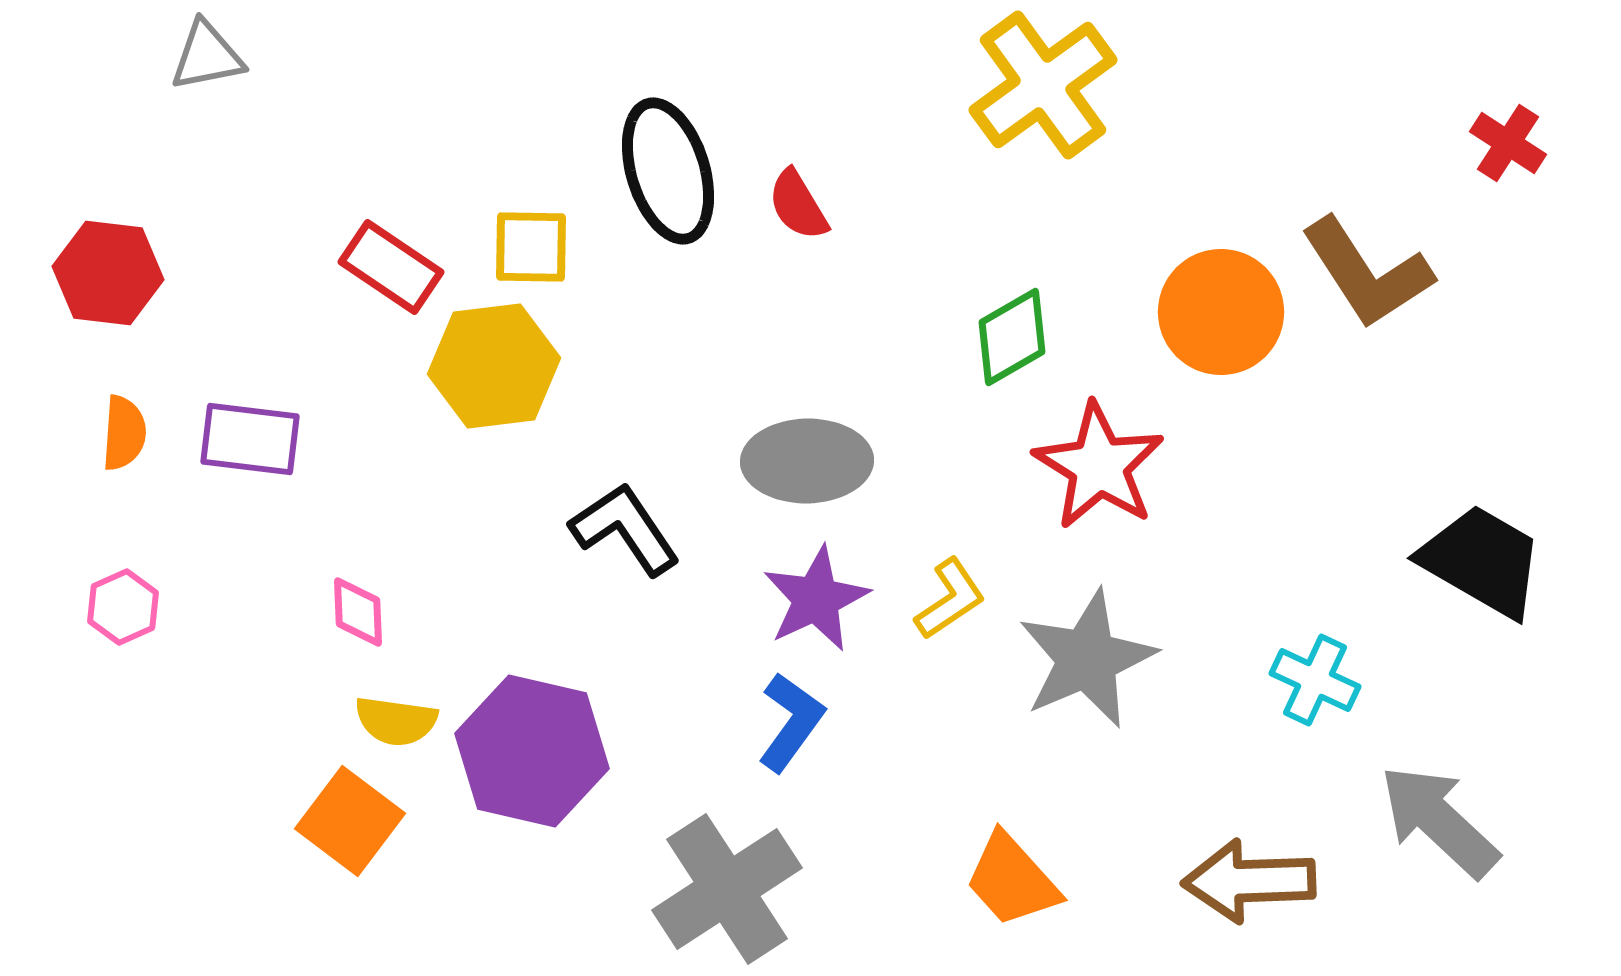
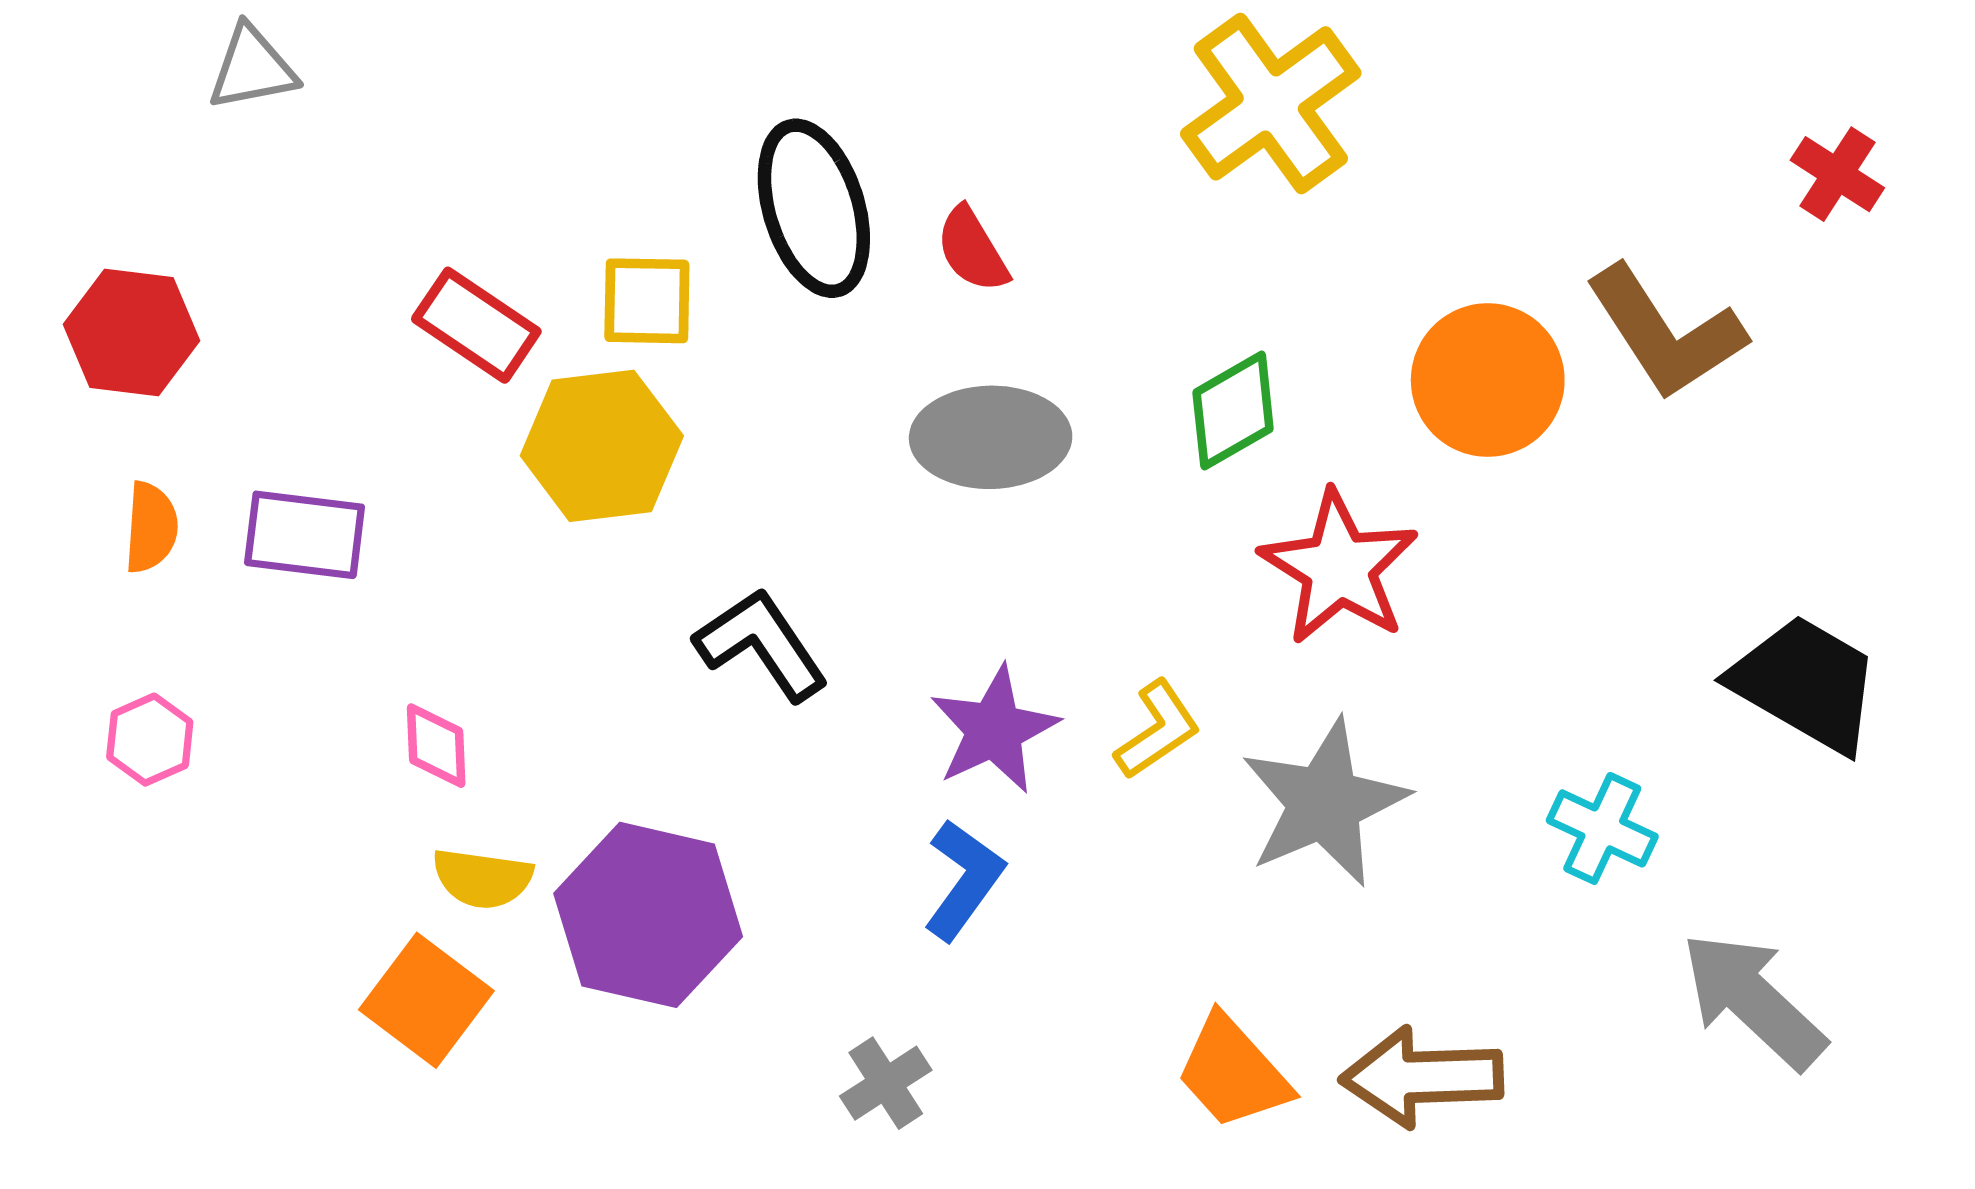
gray ellipse: (807, 461) -> (991, 437), moved
brown arrow: (1249, 881) -> (1422, 1077), moved
gray cross: (727, 889) -> (886, 1083), size x0.5

